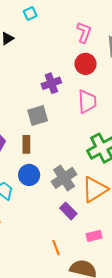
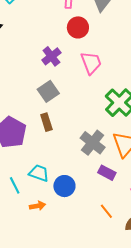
blue circle: (29, 175) -> (64, 186), moved

